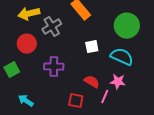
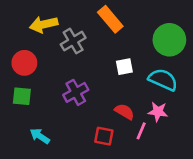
red circle: (27, 44) -> (24, 63), moved
purple cross: (54, 67) -> (76, 92), turned -30
green square: (12, 70) -> (22, 96), turned 35

